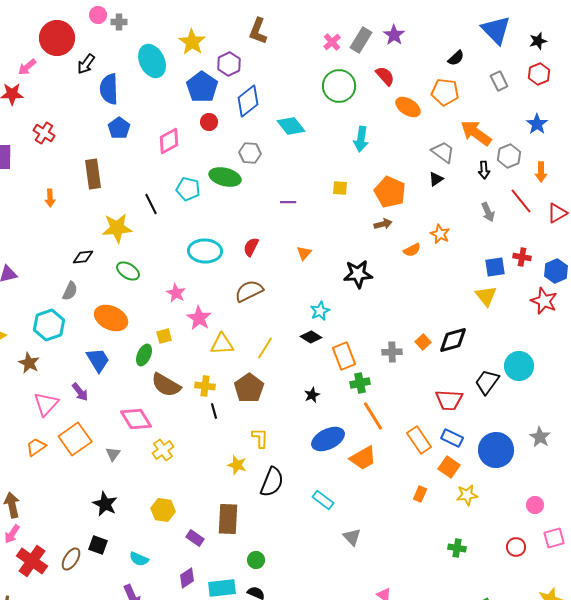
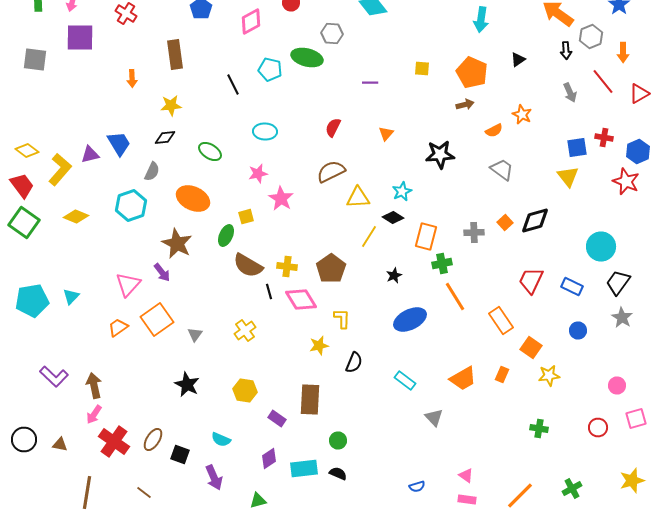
cyan arrow: (361, 139) -> (481, 20), moved
gray trapezoid: (443, 152) -> (502, 170), moved
yellow star: (117, 228) -> (171, 106), moved, size x0.7
cyan ellipse: (205, 251) -> (265, 132), moved, size x0.7
pink star: (176, 293) -> (258, 174), turned 30
yellow triangle: (222, 344) -> (358, 198), moved
yellow line: (265, 348) -> (369, 236), moved
orange rectangle: (344, 356) -> (426, 236), turned 36
blue trapezoid: (98, 360) -> (119, 144), moved
brown star: (29, 363) -> (177, 244), moved, size x1.4
black trapezoid: (487, 382) -> (618, 282), moved
red trapezoid: (449, 400) -> (531, 280), turned 112
black line: (214, 411) -> (269, 292), moved
pink diamond: (136, 419) -> (301, 300), moved
blue rectangle: (452, 438) -> (572, 286), moved
blue circle: (496, 450) -> (578, 330), size x0.5
orange trapezoid: (363, 458) -> (463, 378), moved
yellow star: (237, 465) -> (319, 346), turned -30
black semicircle: (272, 482) -> (354, 362), size x0.7
black square: (98, 545) -> (180, 454), moved

